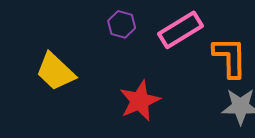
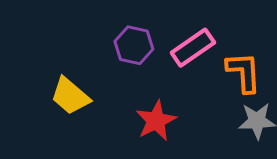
purple hexagon: (122, 24) -> (134, 45), size x1.4

